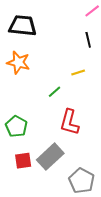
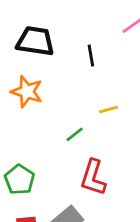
black line: (88, 40) -> (91, 55), moved

